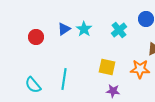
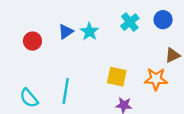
cyan cross: (119, 30) -> (130, 22), moved

